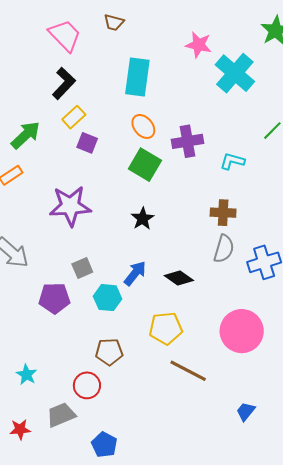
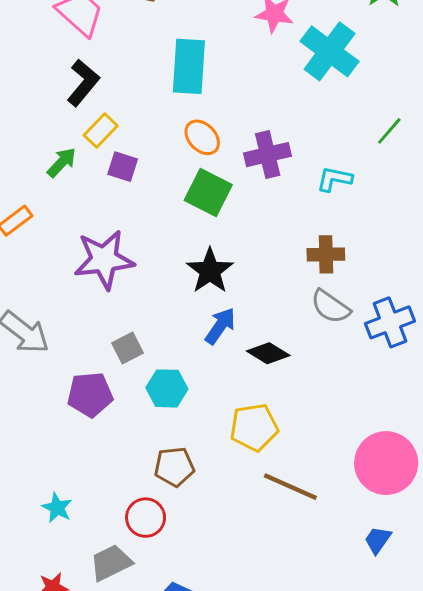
green arrow: (26, 135) -> (62, 163), moved, size x0.7
black star: (143, 219) -> (210, 271), size x1.4
gray semicircle: (224, 249) -> (330, 307), turned 112
blue arrow: (135, 273) -> (220, 326), moved
pink circle: (242, 331) -> (386, 463), moved

